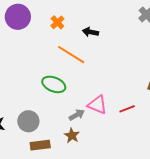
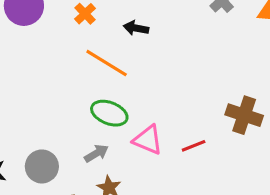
green ellipse: (54, 84) -> (109, 113), moved
gray arrow: (77, 115) -> (96, 153), moved

